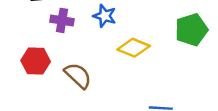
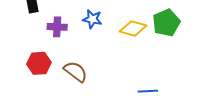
yellow diamond: (134, 48) -> (133, 29), moved

